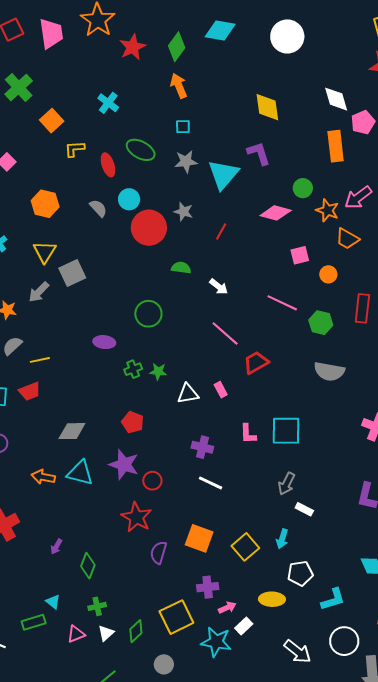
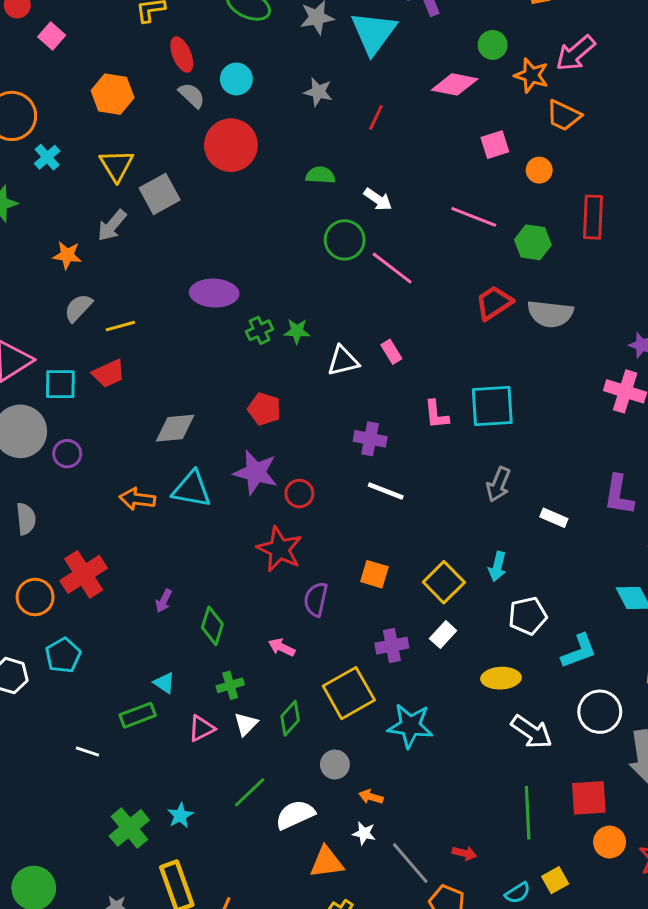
red ellipse: (108, 165) -> (182, 55), moved
red circle: (149, 228) -> (231, 145), moved
green circle: (148, 314) -> (345, 240), moved
purple ellipse: (104, 342) -> (214, 293), size x1.4
red trapezoid: (256, 363) -> (494, 303), moved
white rectangle: (304, 509) -> (554, 518), moved
orange square: (199, 538) -> (374, 574), size x0.7
yellow ellipse: (272, 599) -> (501, 678), moved
pink arrow: (227, 608) -> (282, 647), moved, turned -126
white rectangle: (244, 626) -> (443, 635), moved

